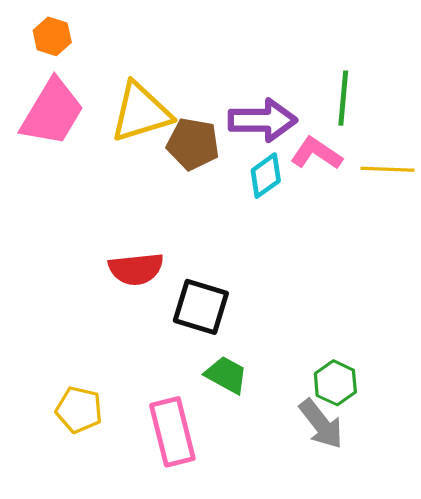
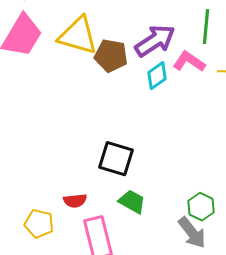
yellow triangle: (141, 112) -> (78, 36), turned 33
purple arrow: (263, 120) -> (155, 41), turned -33
red semicircle: (136, 269) -> (75, 201), moved, size x0.7

